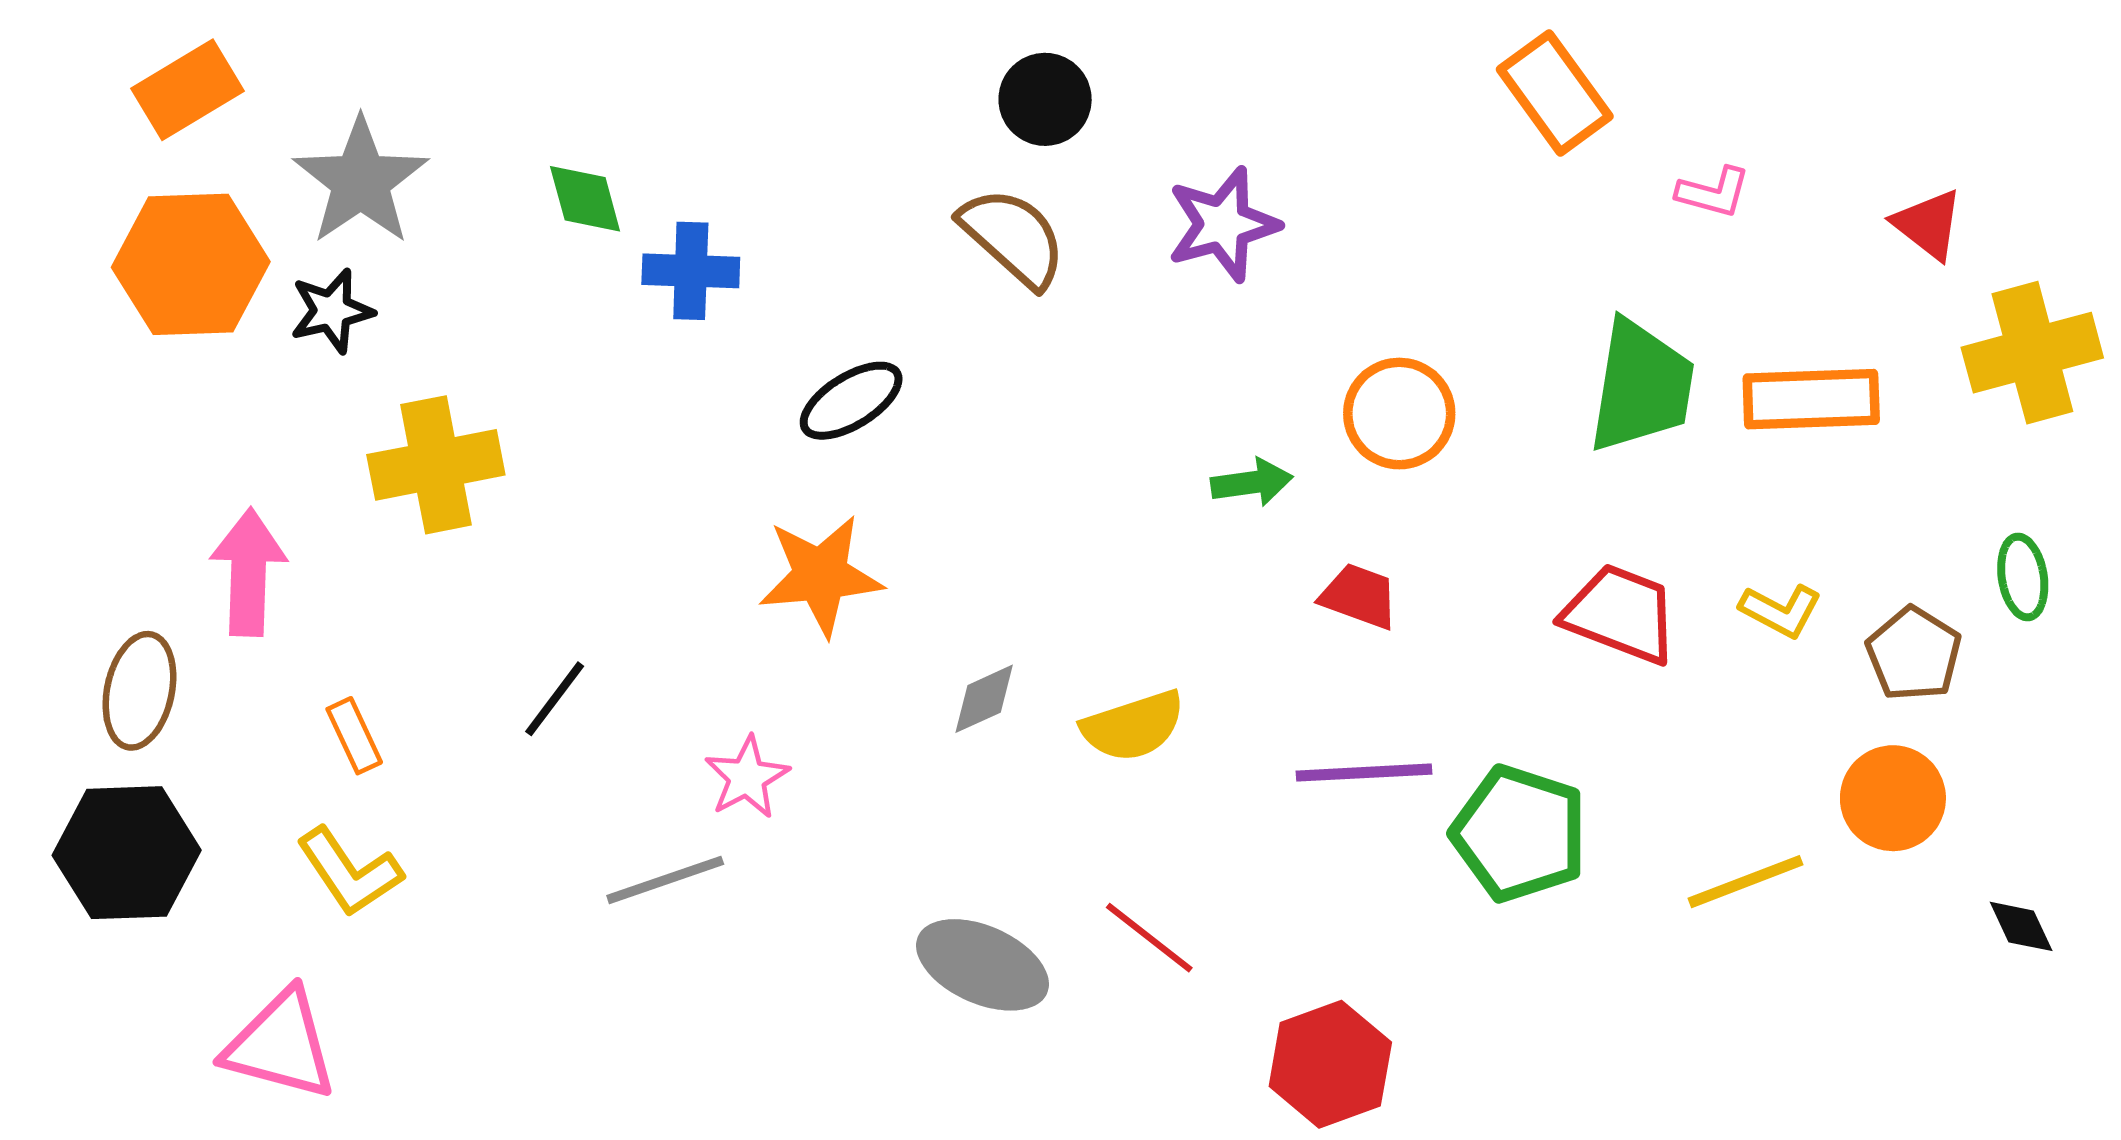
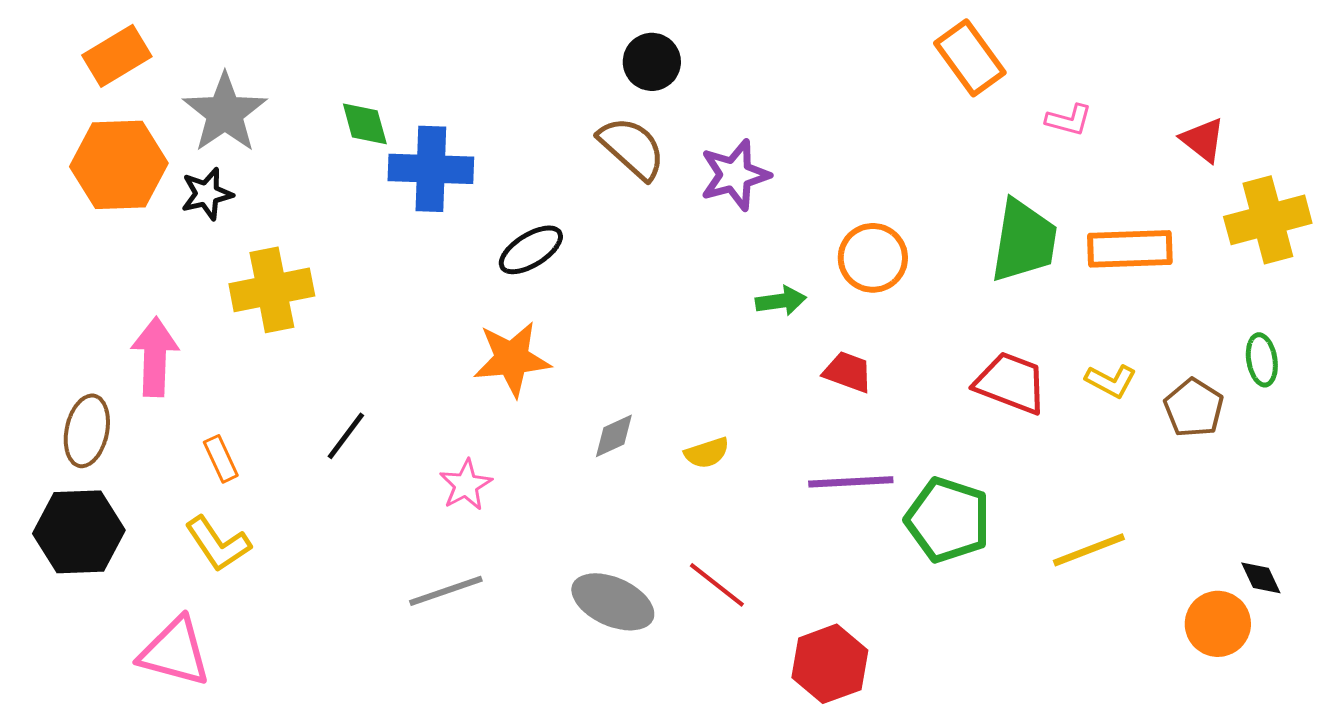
purple star: (1223, 224) -> (735, 175), moved
blue cross: (691, 271) -> (431, 169), size x1.4
yellow semicircle: (1133, 726) -> (707, 453), size x0.7
orange circle: (1893, 798) -> (1218, 624), moved
gray line: (665, 880) -> (446, 591), moved

